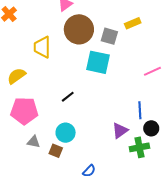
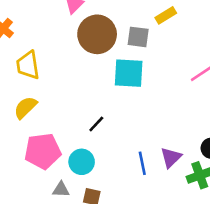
yellow trapezoid: (42, 47) -> (28, 65), moved
blue line: (140, 110) -> (142, 163), moved
cyan circle: (66, 133) -> (82, 162), moved

